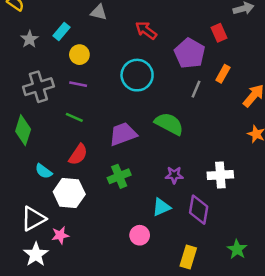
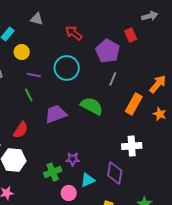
orange rectangle: (223, 74) -> (134, 104), moved, size x1.5
purple line: (78, 84) -> (34, 75), moved
green line: (74, 117) -> (29, 95), moved, turned 40
purple star: (174, 175) -> (73, 159), moved
green cross: (119, 176) -> (53, 172), moved
cyan triangle: (161, 207) -> (88, 180), moved

